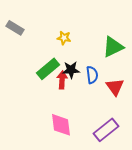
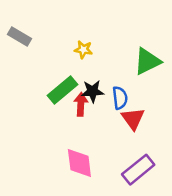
red triangle: (115, 87) -> (133, 119), moved

